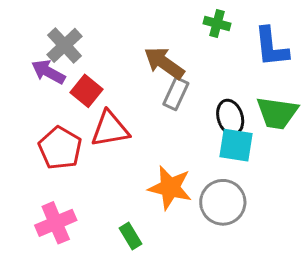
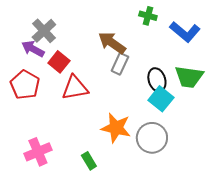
blue L-shape: (271, 47) -> (185, 32), turned -44
cyan square: (236, 145) -> (161, 99), turned 30
red pentagon: (60, 148) -> (25, 85), moved

